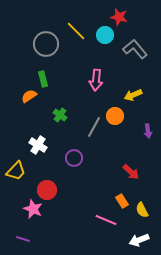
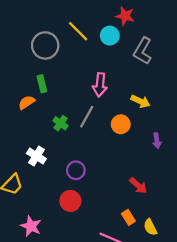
gray L-shape: (135, 49) -> (143, 51), turned -110
yellow arrow: (133, 95) -> (140, 101), turned -132
gray line: (94, 127) -> (87, 117), moved
red circle: (47, 190) -> (70, 201), moved

